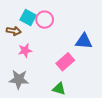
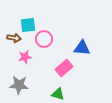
cyan square: (28, 17) -> (28, 25), turned -35
pink circle: (45, 20) -> (44, 39), moved

